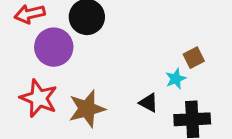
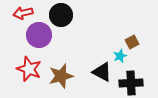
black triangle: (149, 103) -> (102, 72), size x1.5

